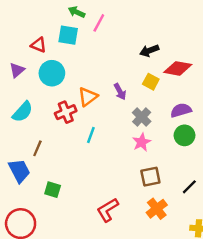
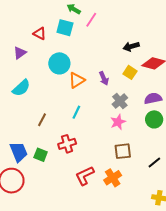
cyan circle: (52, 73) -> (59, 63), moved
red cross: (66, 112) -> (67, 144), moved
brown line: (37, 148) -> (42, 120), moved
blue trapezoid: (19, 171) -> (19, 152), moved
orange cross: (157, 209) -> (113, 178), moved

